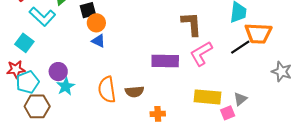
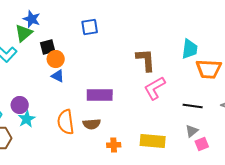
black line: (240, 47) -> (193, 106), moved, turned 42
purple rectangle: (165, 61) -> (100, 95), moved
yellow rectangle: (207, 97) -> (153, 141), moved
pink square: (228, 113) -> (202, 144), moved

